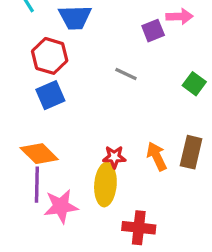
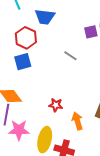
orange arrow: (157, 156) -> (77, 121), moved
yellow ellipse: (105, 185) -> (45, 140), moved

